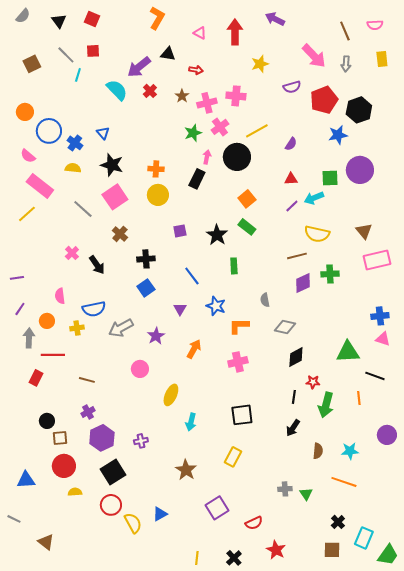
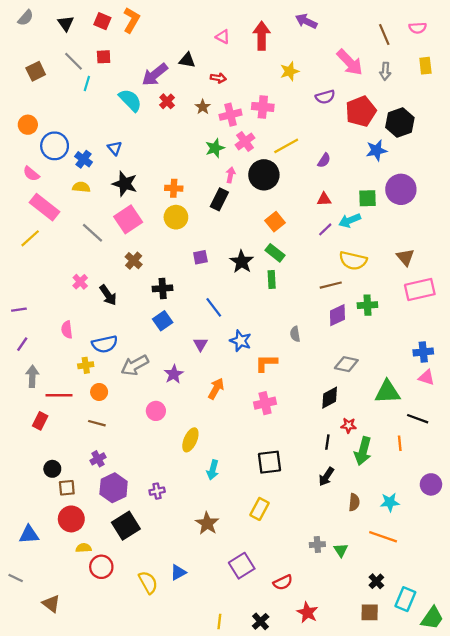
orange L-shape: (157, 18) -> (131, 20), moved
green rectangle: (234, 266) -> (272, 280), moved
orange circle: (47, 321) -> (99, 392), moved
gray diamond: (285, 327) -> (346, 364), moved
red circle: (111, 505) -> (101, 567), moved

